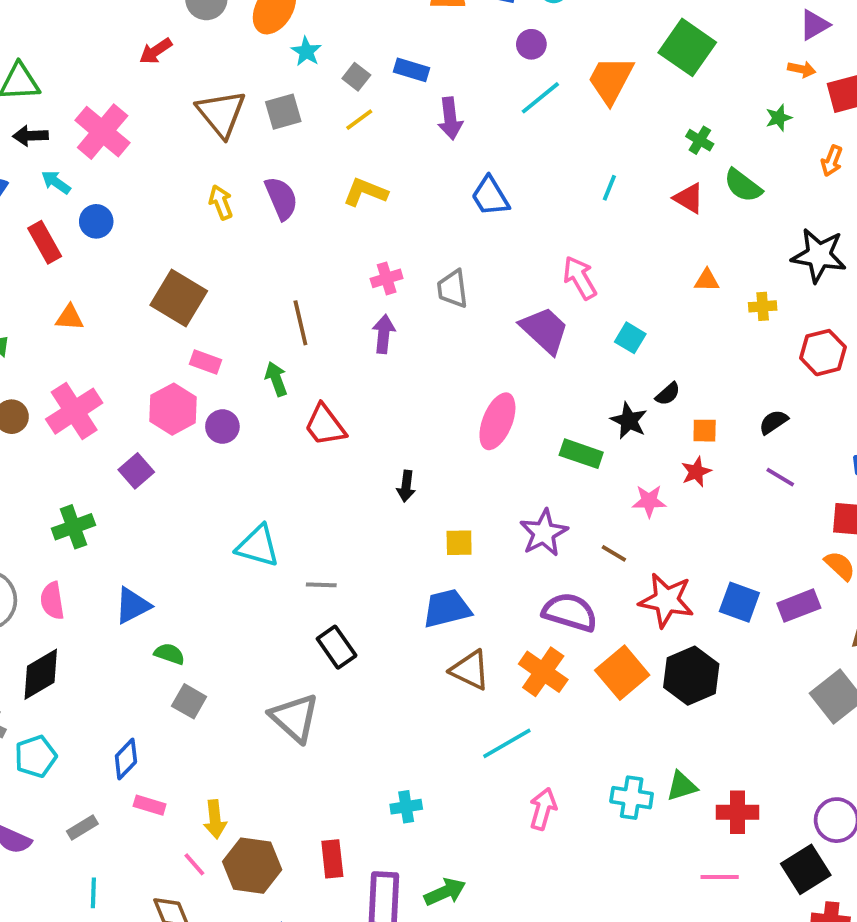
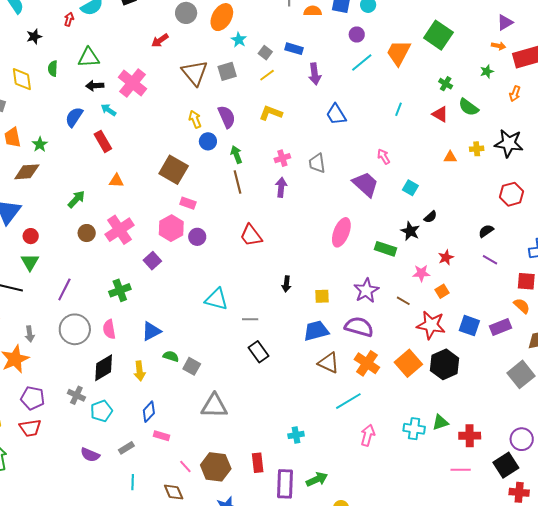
blue circle: (96, 221) -> (208, 141), moved
pink arrow: (580, 278) -> (384, 157), size x0.7
yellow cross: (763, 306) -> (477, 149), moved
green arrow: (276, 379) -> (236, 155), moved
orange square: (705, 431) -> (442, 291), moved, turned -32
black arrow: (406, 486) -> (286, 284), moved
purple semicircle: (570, 612) -> (359, 327), moved
gray square: (189, 701) -> (192, 366), moved
gray triangle: (295, 718) -> (214, 406), moved, turned -40
yellow arrow: (215, 819) -> (140, 371), moved

